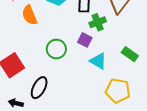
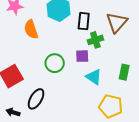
purple square: (85, 40) -> (82, 56), turned -32
green rectangle: (130, 54) -> (124, 72), turned 63

